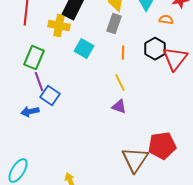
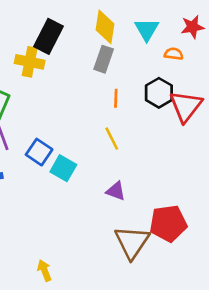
cyan square: (84, 49) -> (63, 168), moved
blue square: (50, 96) -> (39, 152), moved
purple triangle: (119, 107) -> (116, 191), moved

